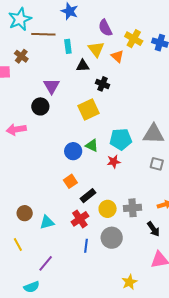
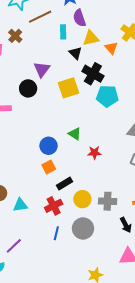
purple semicircle: (105, 28) -> (79, 18), moved
brown line: (43, 34) -> (40, 17), turned -35
yellow triangle: (96, 49) -> (91, 38), turned 48
black triangle: (83, 66) -> (75, 53), turned 40
black cross: (102, 84) -> (93, 74), size x1.5
yellow square: (89, 110) -> (69, 88), moved
cyan pentagon: (121, 139) -> (107, 96), moved
blue circle: (73, 151) -> (49, 146), moved

